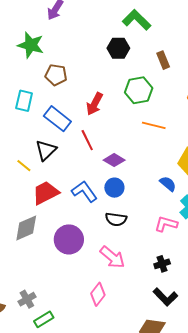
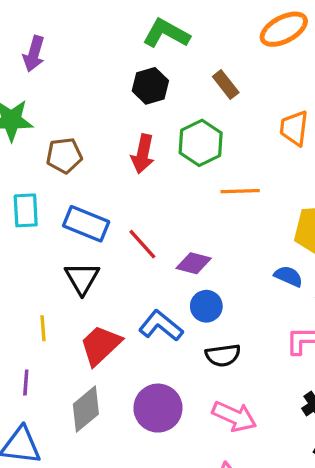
red arrow: (95, 104) -> (143, 154), moved
yellow line: (24, 166) -> (43, 328), moved, turned 63

